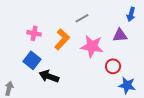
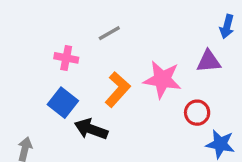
gray line: (82, 18) -> (109, 33), moved
orange L-shape: (62, 39) -> (118, 89), moved

